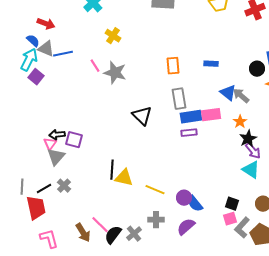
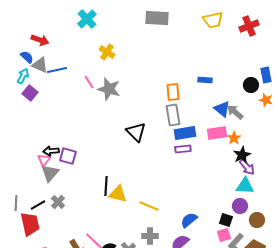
cyan arrow: (29, 60) -> (23, 76), size x0.7
orange rectangle: (173, 66) -> (173, 92), moved
pink rectangle: (211, 115) -> (217, 133), moved
cyan triangle: (251, 170) -> (245, 186), turned -30
purple circle: (184, 198) -> (240, 206), moved
blue semicircle: (195, 204) -> (189, 220), turned 90

